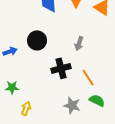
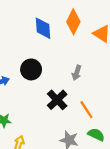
black cross: (61, 68) -> (57, 100), turned -30

